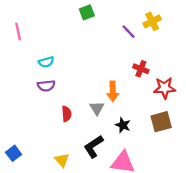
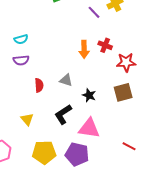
orange arrow: (113, 91) -> (84, 49), moved
gray triangle: (97, 108) -> (66, 80), turned -40
yellow triangle: (62, 160) -> (27, 119), moved

